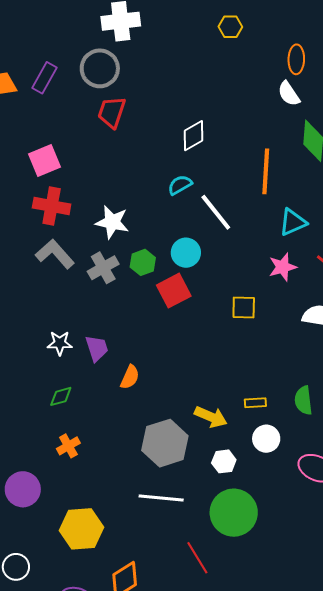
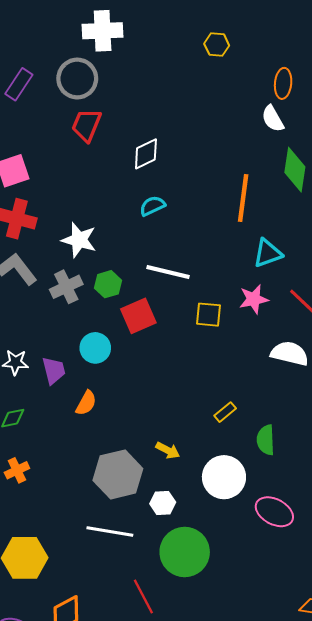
white diamond: (193, 136) -> (146, 154), moved
white line: (216, 212) -> (168, 272), moved, turned -42
cyan circle: (186, 253) -> (95, 348), moved
yellow square: (244, 307) -> (208, 315), moved
yellow rectangle: (255, 403) -> (225, 412), moved, turned -40
yellow arrow: (211, 417) -> (168, 450), size x0.7
white circle: (266, 439) -> (224, 477), size x1.5
white hexagon: (224, 461) -> (163, 503), moved

